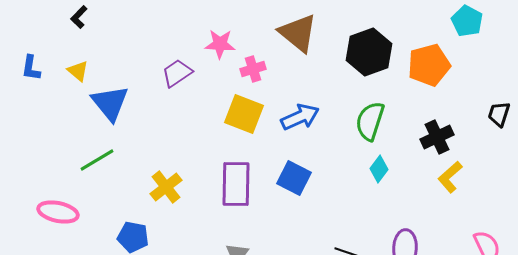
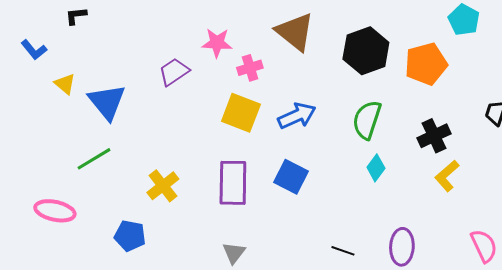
black L-shape: (79, 17) -> (76, 16), turned 40
blue L-shape: (31, 68) -> (34, 50), moved, turned -48
yellow triangle: (78, 71) -> (65, 84), moved

